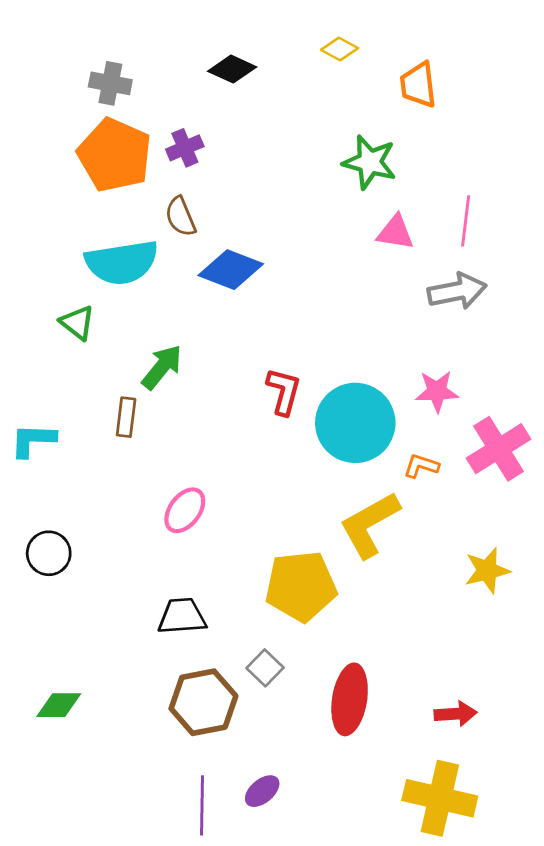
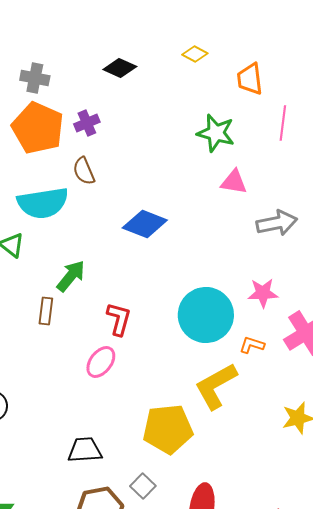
pink line: (466, 221) -> (283, 123), moved
blue diamond: (231, 270) -> (145, 224), moved
red L-shape: (284, 391) -> (119, 319), moved
pink ellipse: (185, 510) -> (101, 362), moved

